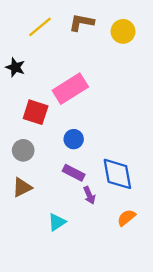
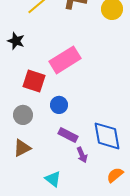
blue circle: (74, 139) -> (59, 105), moved
cyan triangle: (57, 222) -> (53, 179), turned -48

